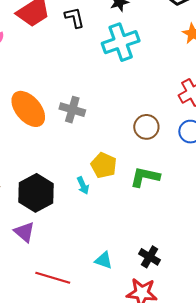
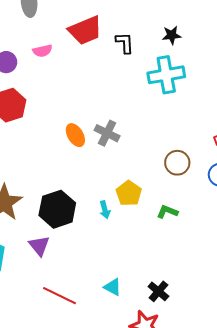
orange ellipse: (28, 109) -> (75, 135), moved, size x0.6
green L-shape: (145, 177) -> (167, 212), size x0.7

